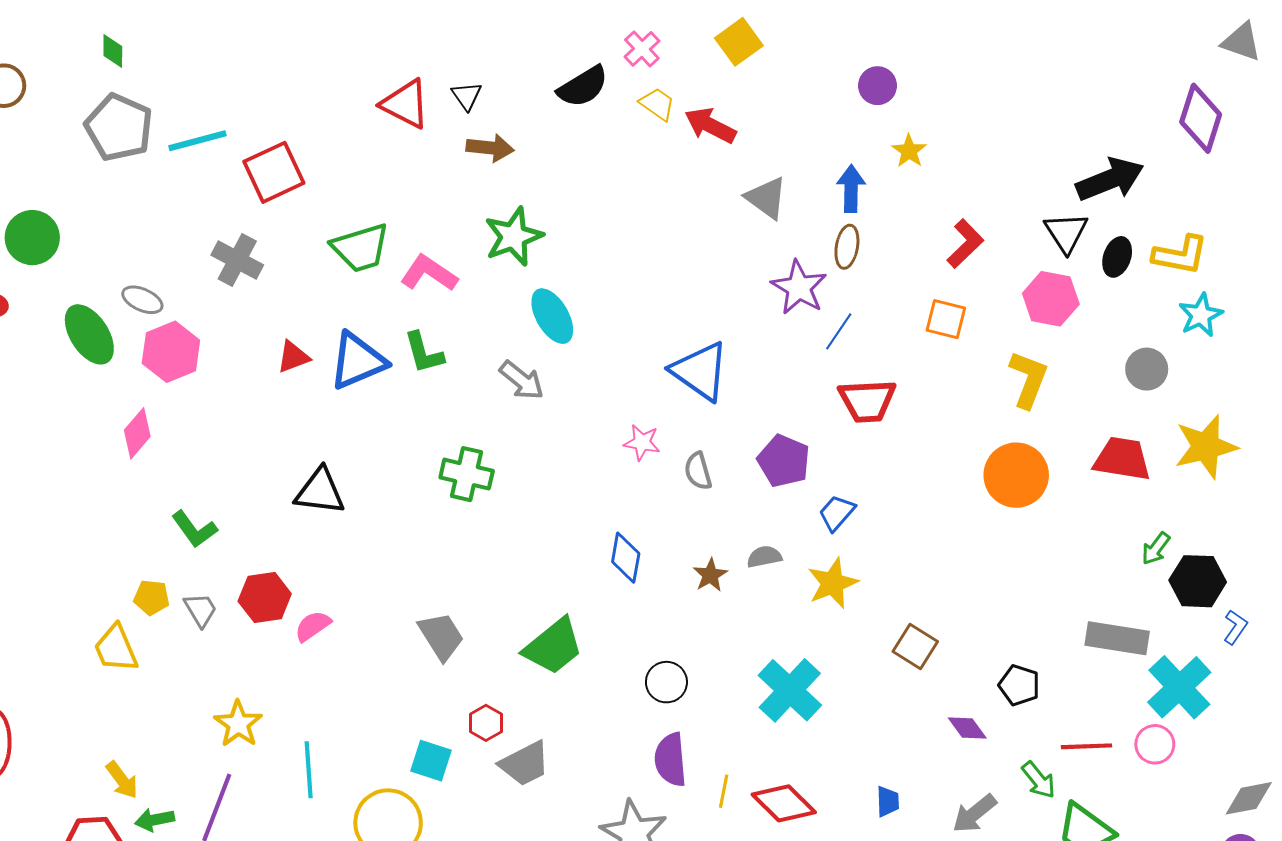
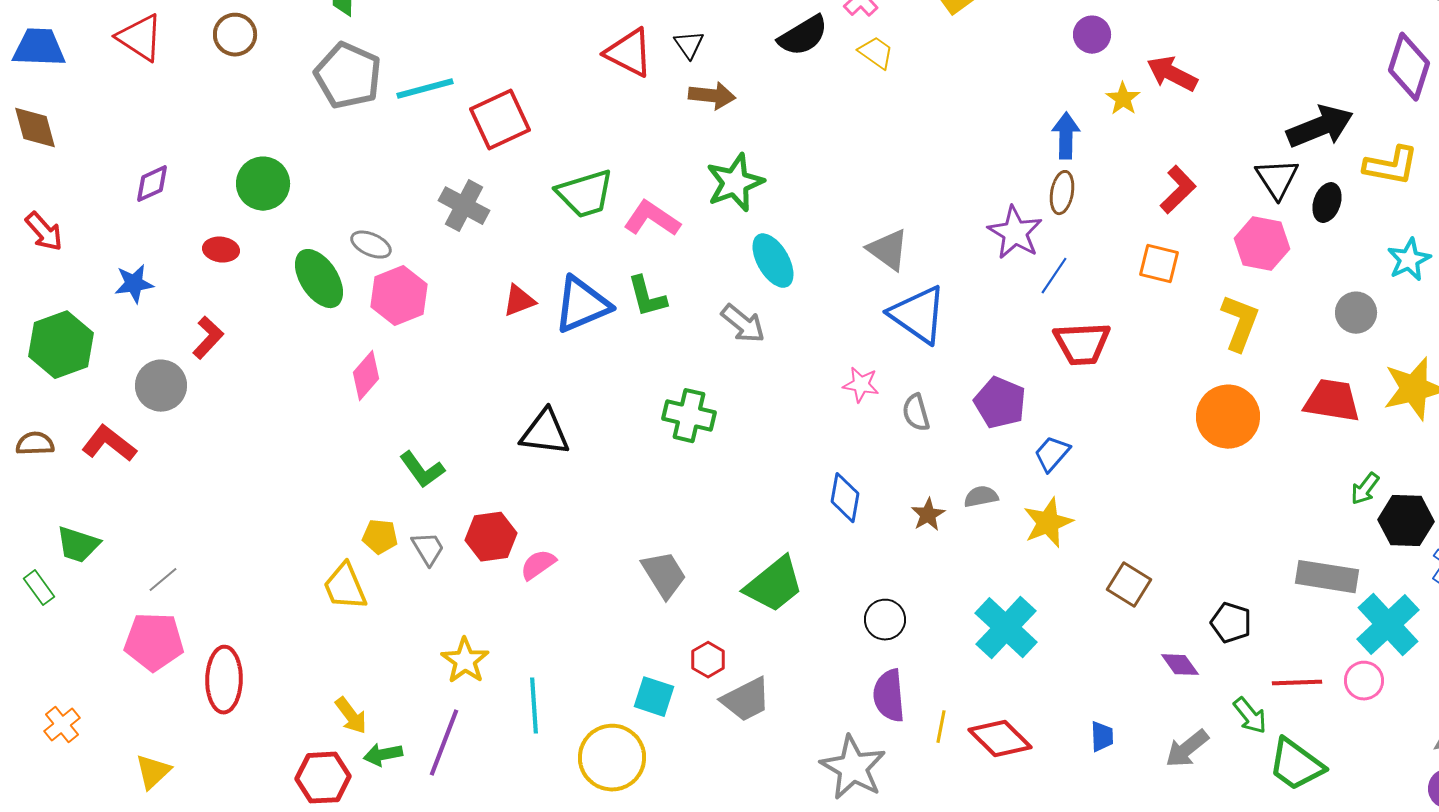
red arrow: (710, 125) -> (1172, 74), moved
gray triangle: (766, 198) -> (888, 250), moved
yellow L-shape: (1180, 255) -> (1391, 166), moved

